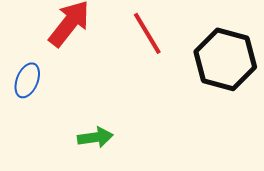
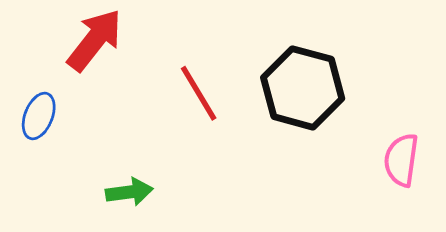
red line: (147, 33) -> (199, 93), moved

